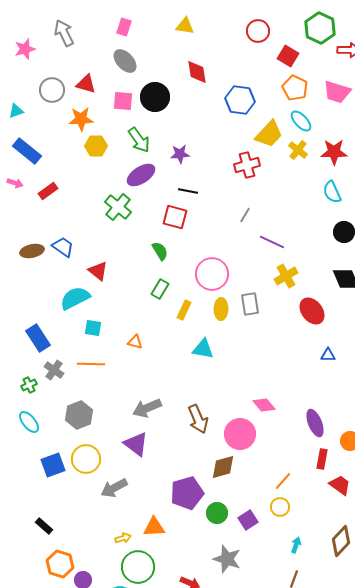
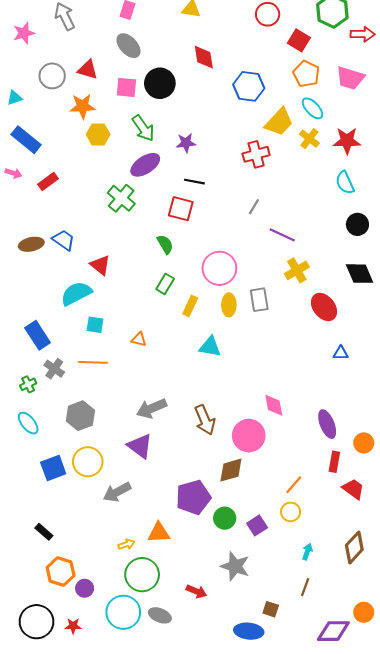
pink diamond: (264, 405) -> (274, 405), turned 30

